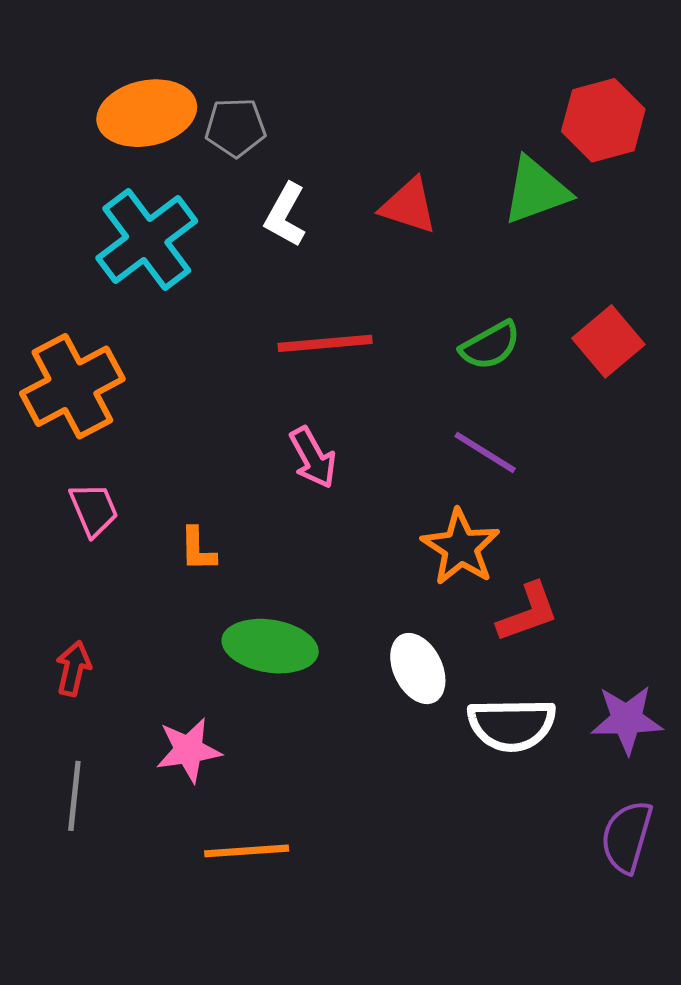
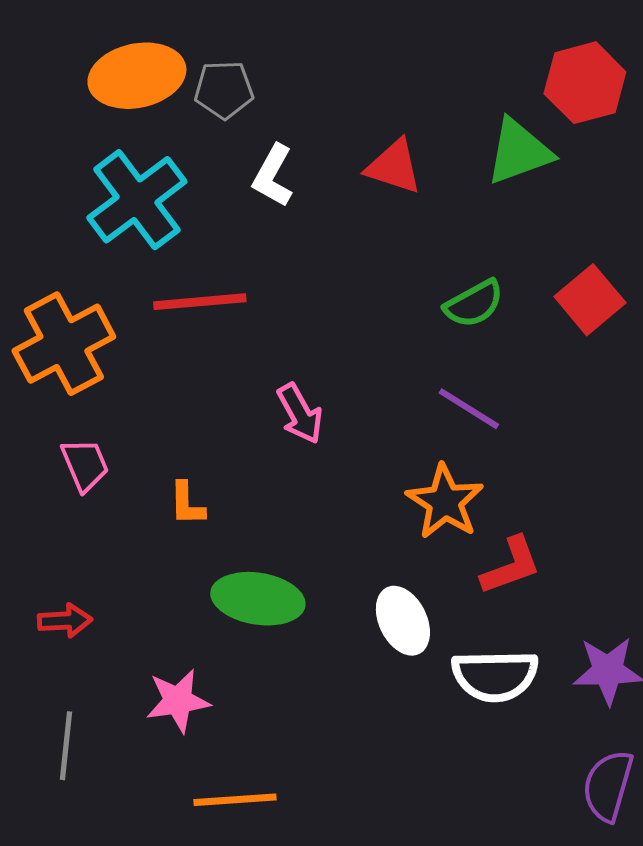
red line: (325, 343) -> (200, 302), moved
red arrow: (73, 669) -> (65, 621), turned 74

